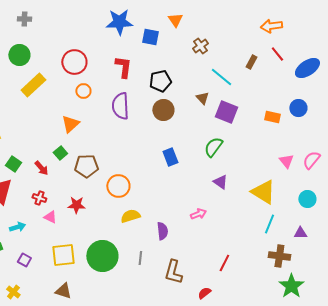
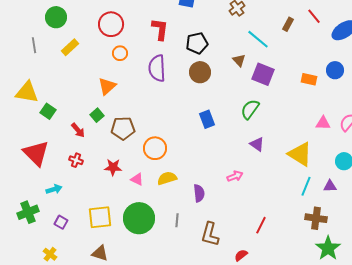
yellow rectangle: (33, 85) -> (70, 47), size x0.7
pink triangle: (286, 161) -> (323, 123), turned -49
green square: (13, 164) -> (48, 111), moved
pink triangle: (50, 217) -> (137, 179), moved
purple triangle: (300, 233) -> (330, 186), moved

